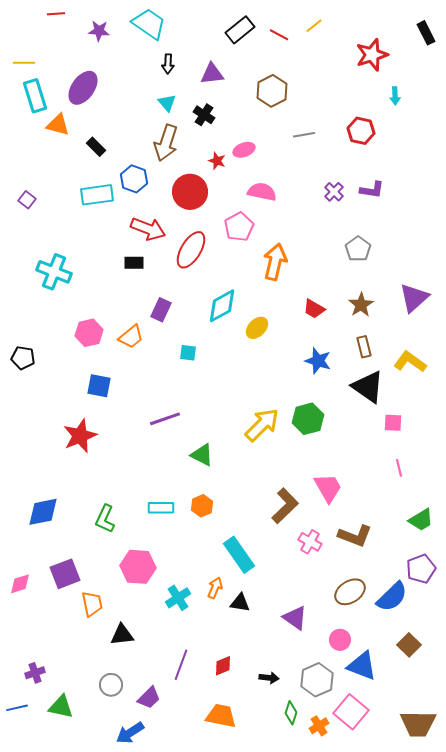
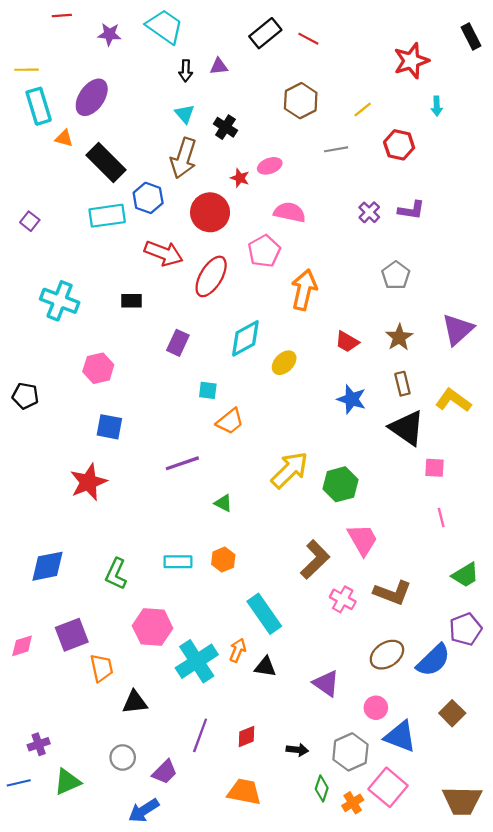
yellow line: (314, 26) -> (363, 109), moved
purple triangle: (212, 74) -> (219, 66), moved, size x0.7
orange triangle: (58, 125) -> (64, 138), size x0.7
black rectangle: (96, 147) -> (106, 163), size x1.8
black rectangle: (134, 263) -> (131, 301), moved
orange trapezoid: (131, 337) -> (230, 421), moved
green hexagon: (308, 419) -> (340, 484), moved
green triangle: (202, 455) -> (223, 503), size x0.7
cyan cross: (178, 598) -> (197, 661), size x1.5
green triangle: (61, 707) -> (67, 782), turned -36

